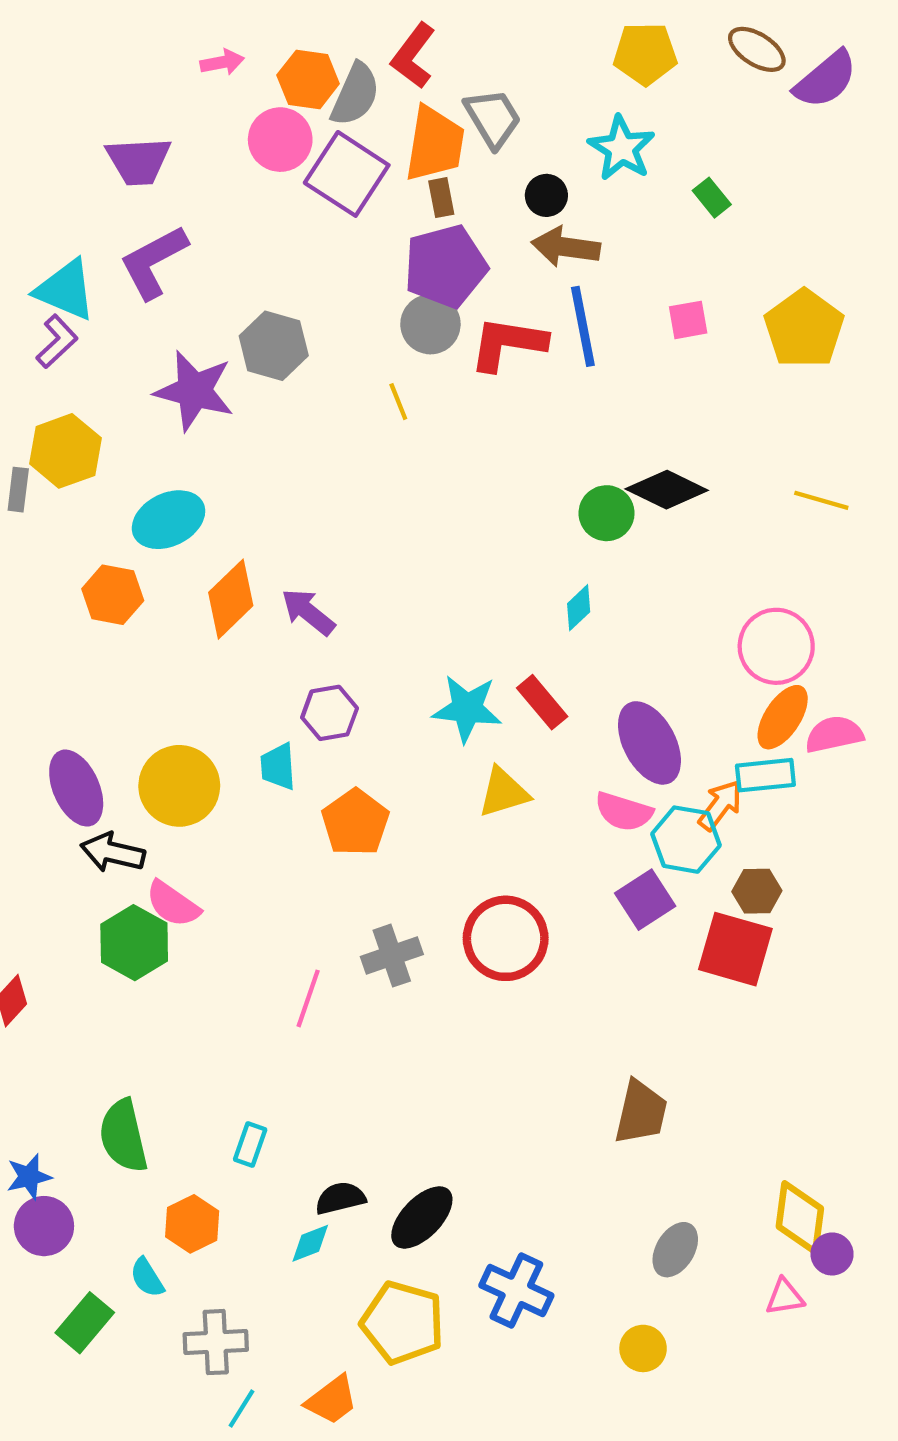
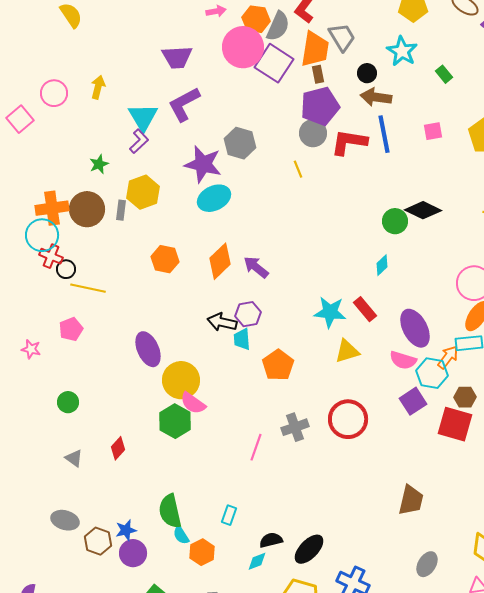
pink circle: (280, 140) -> (243, 47), size x1.4
cyan triangle: (65, 290) -> (143, 117), turned 36
cyan ellipse: (169, 520) -> (214, 198), moved
purple hexagon: (330, 713) -> (248, 314), moved
yellow circle: (179, 786) -> (181, 380), moved
black arrow: (113, 852) -> (222, 322), moved
cyan semicircle: (147, 1278) -> (181, 535), moved

